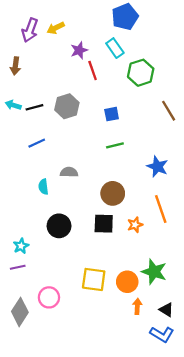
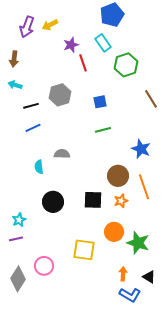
cyan arrow: (13, 105) -> (15, 85), moved
black line: (34, 107) -> (31, 106), moved
brown circle: (113, 193) -> (118, 176), moved
orange circle: (127, 282) -> (114, 232), moved
blue L-shape: (162, 334) -> (130, 295), moved

